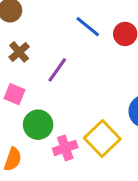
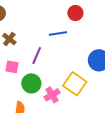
blue line: (88, 27) -> (58, 34), moved, turned -36
purple line: (57, 70) -> (37, 56), moved

